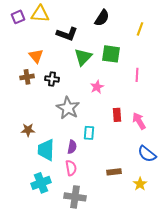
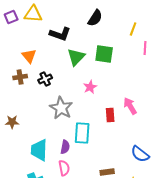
pink line: (137, 75) -> (145, 48), moved
black cross: (52, 79) -> (45, 79), turned -32
pink arrow: (139, 121) -> (130, 106), moved
brown star: (28, 130) -> (12, 122), moved
cyan rectangle: (89, 133) -> (82, 133), size x1.5

